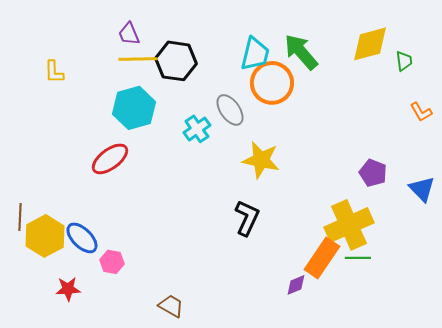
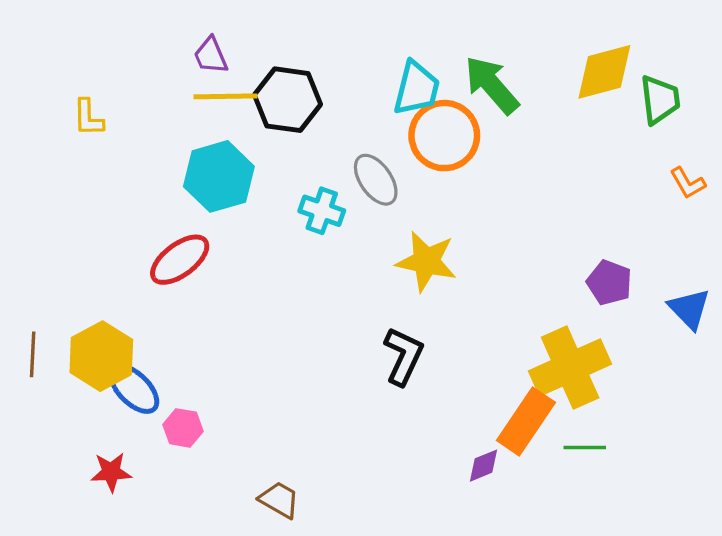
green trapezoid: (404, 61) -> (660, 100), size x1.5
cyan cross: (197, 129) -> (322, 211), turned -36
yellow hexagon: (45, 236) -> (101, 356), moved
green line: (358, 258) -> (585, 448), moved

